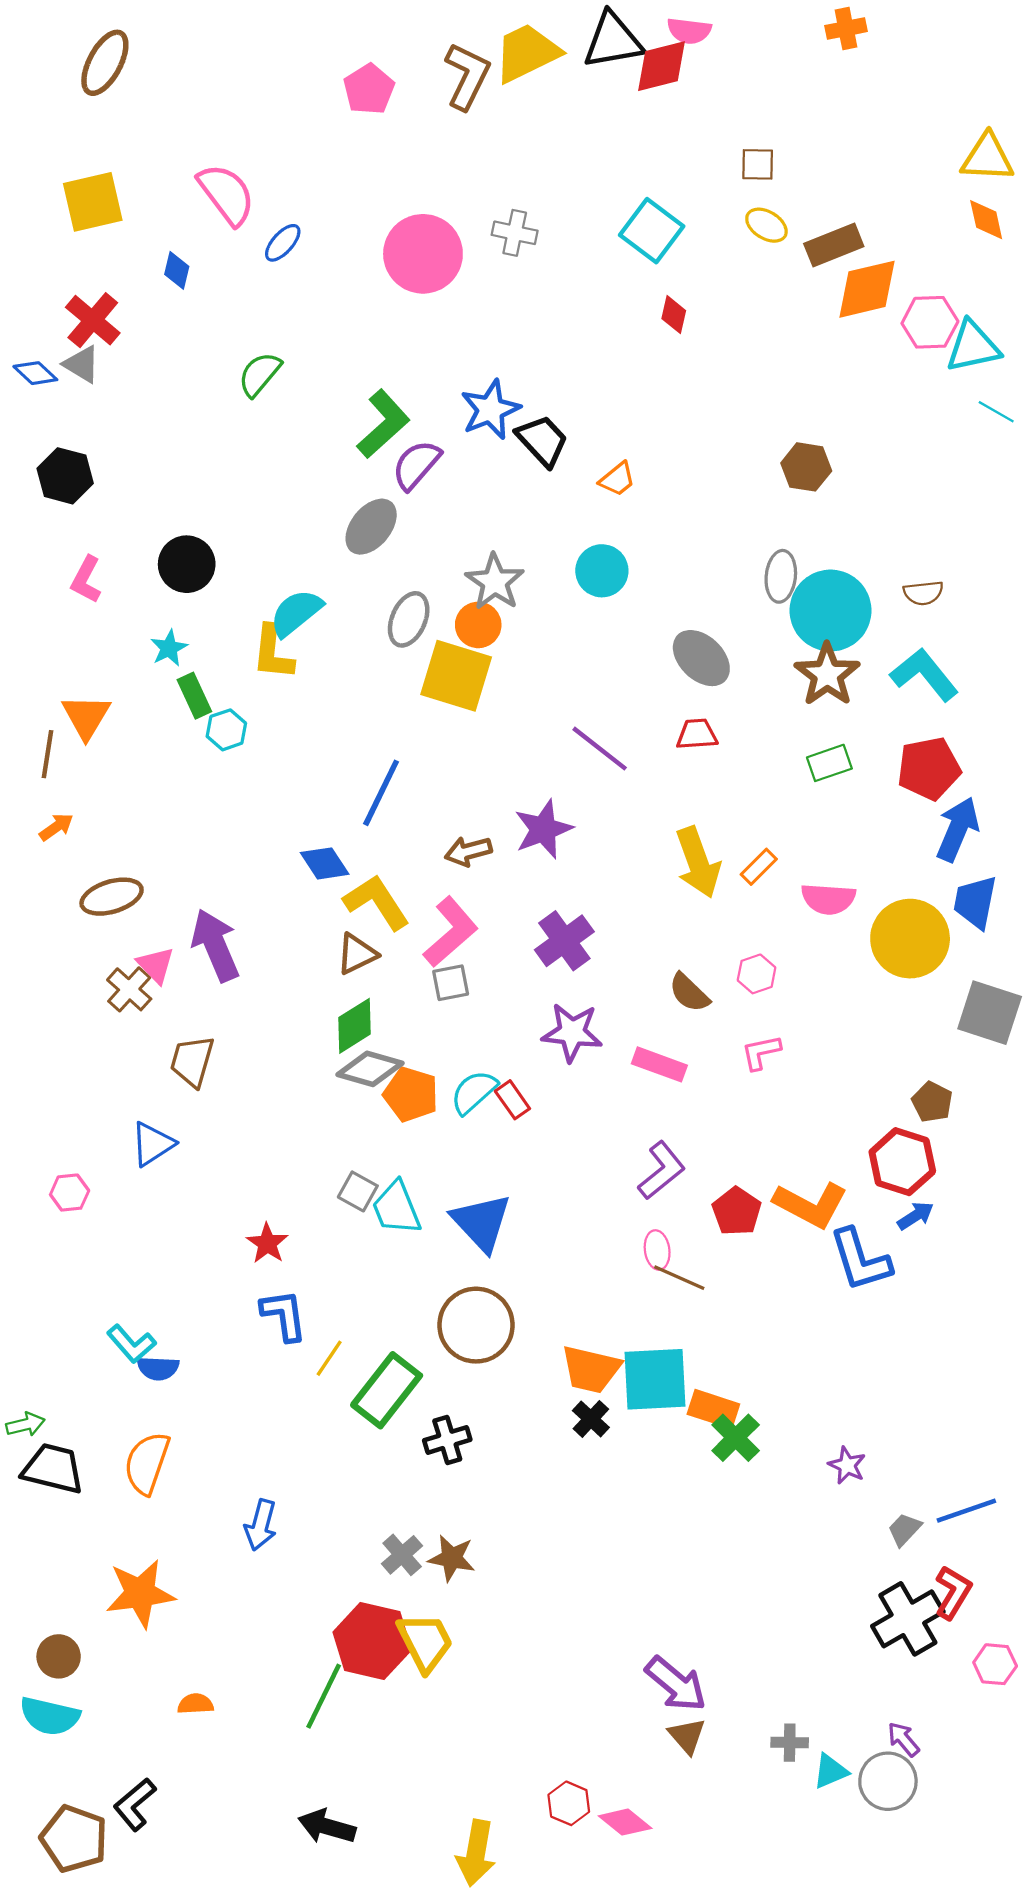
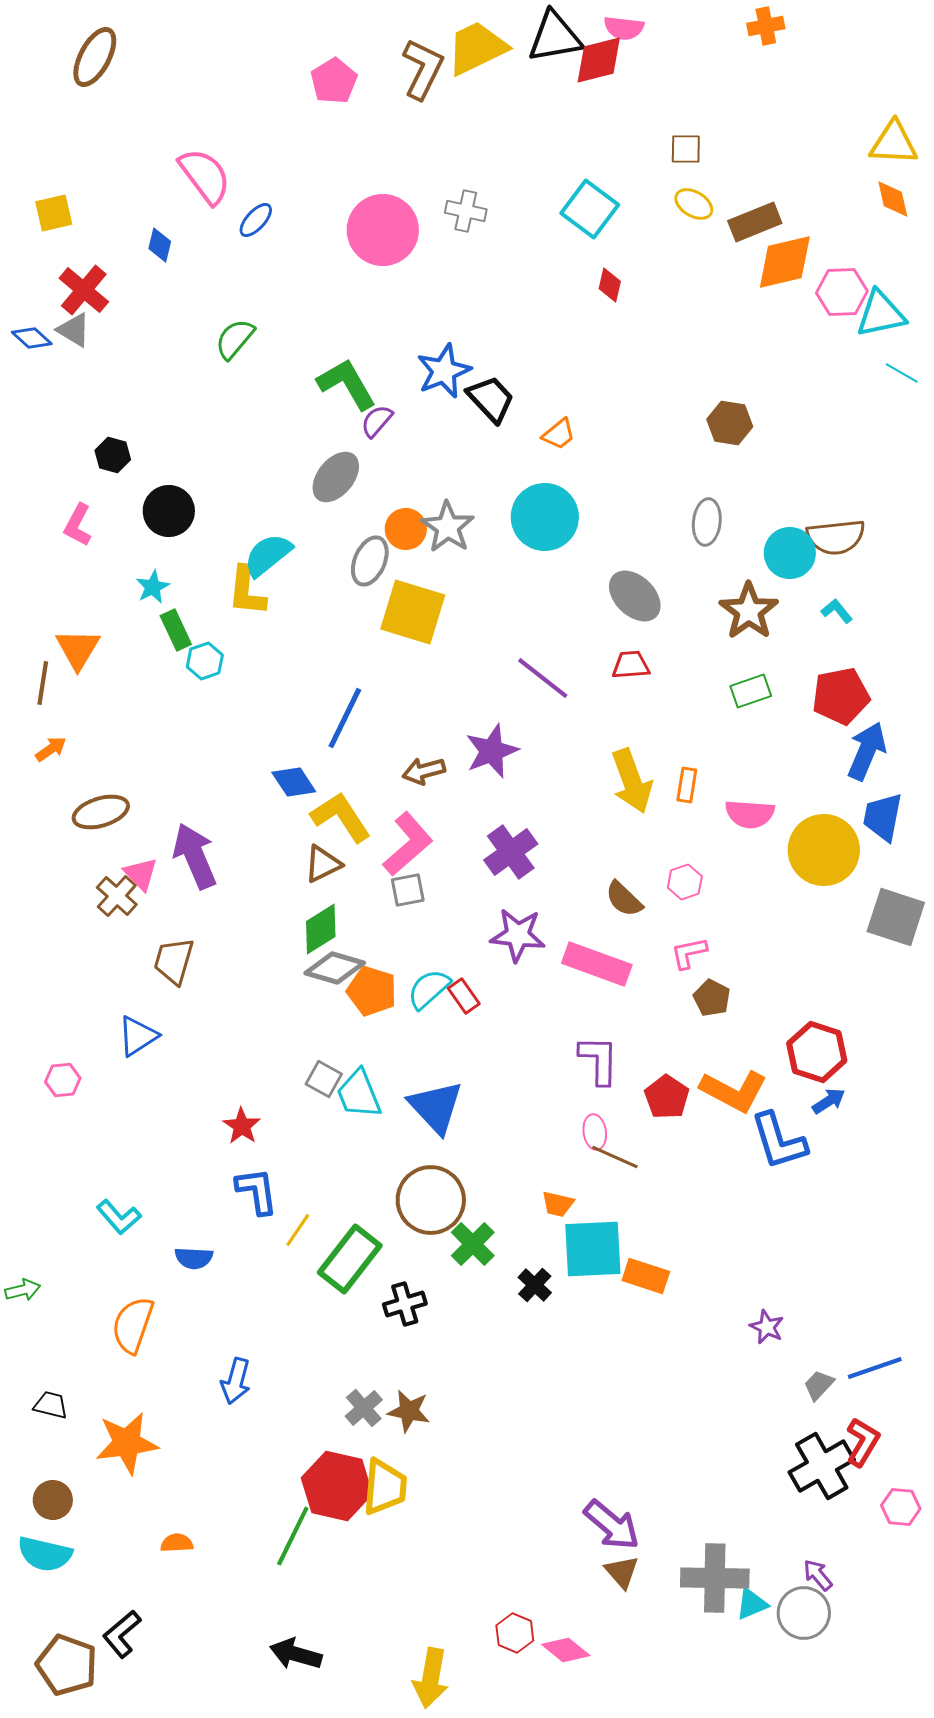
yellow square: (93, 202) -> (54, 213), moved, size x0.7
green L-shape: (383, 424) -> (347, 384), turned -78
purple semicircle: (416, 465) -> (377, 421), size x0.7
black hexagon: (65, 476) -> (113, 455), moved, size x0.7
cyan circle: (602, 571) -> (545, 517), size x1.4
brown semicircle: (923, 593) -> (836, 537), size x1.6
cyan circle: (831, 611) -> (790, 553), moved, size x0.7
orange circle: (478, 625) -> (406, 529), moved
cyan L-shape: (924, 675) -> (837, 611), size x0.5
orange rectangle: (759, 867) -> (687, 785), turned -36
pink rectangle: (659, 1064) -> (597, 964), size x1.4
brown pentagon: (932, 1102) -> (712, 998), moved
purple L-shape: (662, 1170) -> (599, 1060), turned -50
blue semicircle: (158, 1368) -> (194, 1258), moved
orange trapezoid: (591, 1369) -> (558, 1204), moved, size x0.6
green cross: (736, 1438) -> (473, 1244), moved
black trapezoid: (53, 1469) -> (51, 1405), moved, size x0.6
yellow trapezoid: (425, 1642) -> (385, 1487), turned 32
gray cross: (790, 1743) -> (715, 1578), size x2.0

